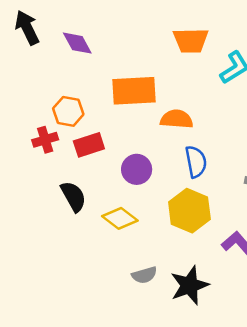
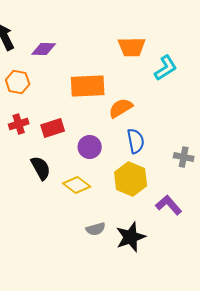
purple diamond: (77, 43) -> (44, 49), turned -60
orange hexagon: (68, 111) -> (18, 82), moved
orange semicircle: (177, 119) -> (121, 108), turned -35

